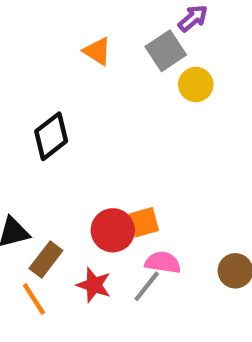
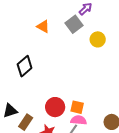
yellow circle: (196, 85) -> (98, 39), moved
orange square: (144, 222) -> (77, 107), moved, turned 32

